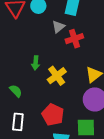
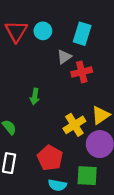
yellow cross: (57, 76) -> (74, 125), moved

